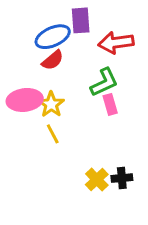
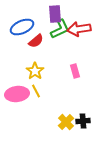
blue ellipse: (53, 37) -> (22, 27), moved
green L-shape: (104, 82) -> (60, 29), moved
pink ellipse: (25, 100) -> (17, 94), moved

